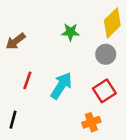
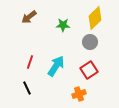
brown arrow: (16, 41) -> (29, 17), moved
black line: (13, 120) -> (27, 88), moved, turned -40

